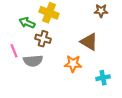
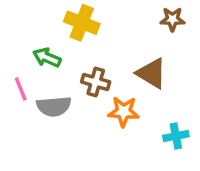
green arrow: (27, 23) -> (47, 58), moved
brown cross: (43, 39) -> (96, 82), moved

